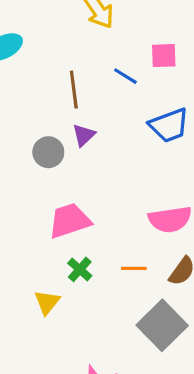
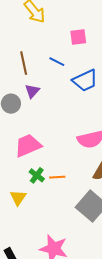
blue line: (125, 76) -> (57, 62), moved
orange line: (134, 268) -> (57, 177), moved

